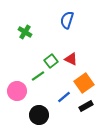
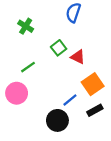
green square: (51, 61) -> (59, 48), moved
green line: (38, 76) -> (28, 67), moved
black circle: (39, 115) -> (57, 120), moved

